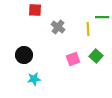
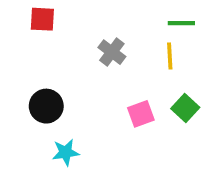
red square: (35, 10) -> (42, 19), moved
green line: (102, 17) -> (181, 23), moved

